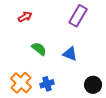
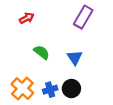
blue triangle: (70, 54) -> (75, 58), turned 35
black circle: (93, 85) -> (71, 89), moved

